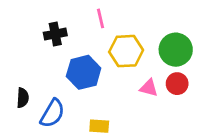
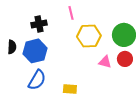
blue hexagon: (84, 72) -> (35, 51), moved
black semicircle: (23, 98) -> (12, 47), moved

